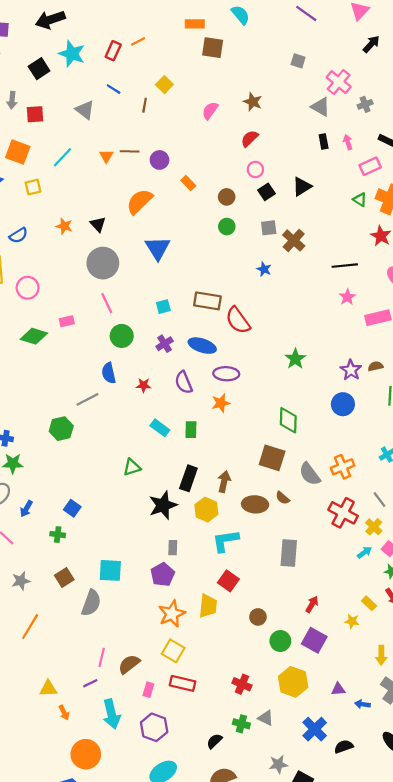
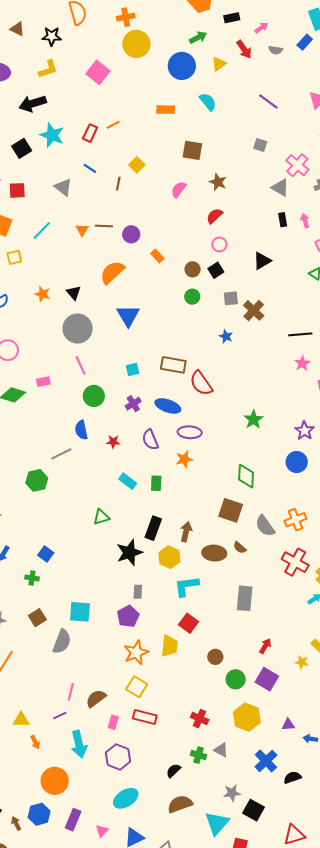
brown square: (213, 48) -> (192, 150), moved
black square: (266, 192) -> (216, 270), moved

